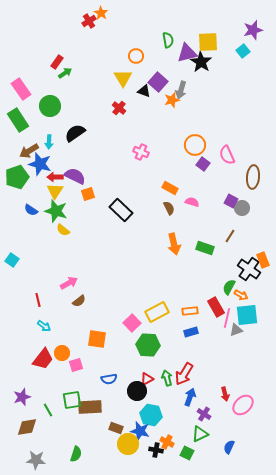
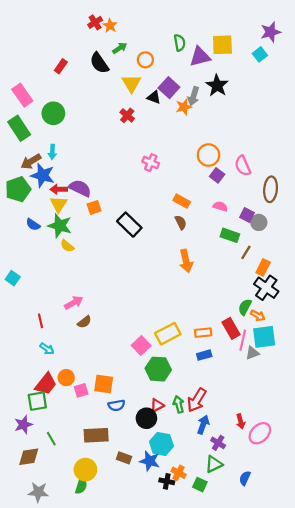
orange star: (101, 13) -> (110, 26), moved
black star: (201, 62) -> (217, 85), moved
green arrow: (65, 73) -> (120, 48), moved
black semicircle: (75, 133) -> (99, 63), moved, turned -90
pink semicircle: (192, 202) -> (220, 206), moved
green rectangle: (205, 248) -> (230, 235), moved
orange rectangle: (263, 260) -> (263, 267), moved, turned 49
orange square: (97, 339) -> (104, 384), moved
green square: (72, 400) -> (37, 401), moved
yellow circle: (128, 444) -> (85, 470), moved

